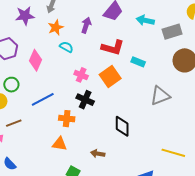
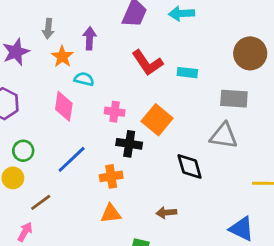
purple arrow: (86, 25) -> (90, 38), moved
gray rectangle: (172, 32) -> (234, 99), moved, turned 36
red L-shape: (113, 48) -> (147, 63), turned 55
pink diamond: (36, 60) -> (64, 106), moved
orange square: (110, 77) -> (157, 120), moved
gray triangle: (160, 96) -> (224, 136), moved, turned 45

